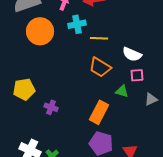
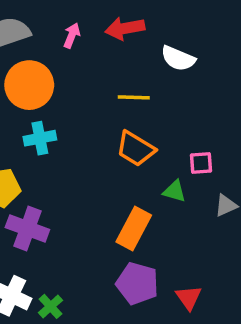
cyan cross: (77, 24) -> (40, 138), moved
white semicircle: (132, 54) -> (178, 58), moved
purple cross: (51, 107) -> (27, 228), moved, size x1.6

